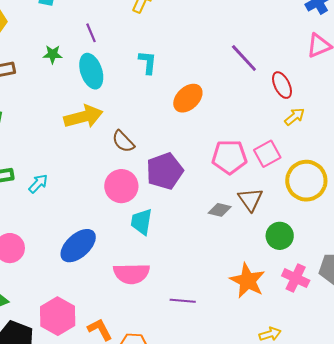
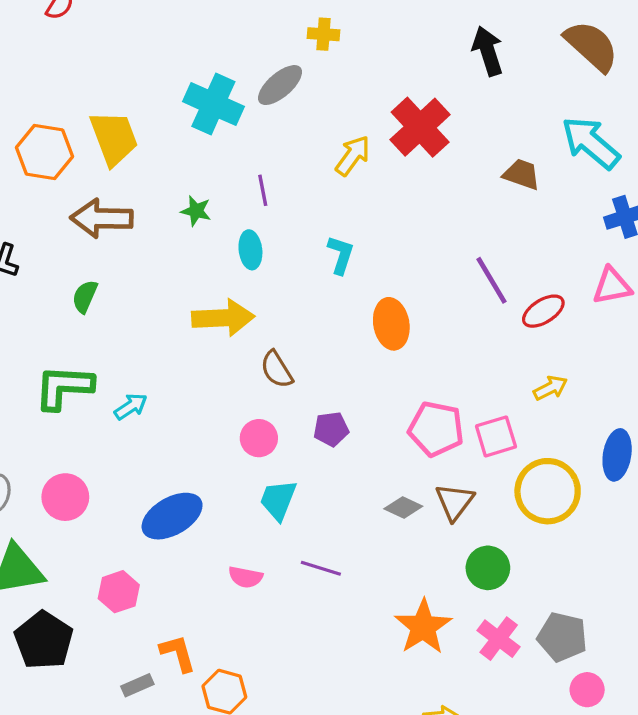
cyan ellipse: (91, 71) -> (250, 250), size x0.7
red ellipse: (282, 85) -> (543, 311), moved, turned 72
orange ellipse: (188, 98) -> (391, 324), turned -68
purple pentagon: (165, 171) -> (331, 429), size x0.6
pink circle: (121, 186) -> (259, 438), size x0.7
pink semicircle: (131, 274) -> (245, 577), size x0.6
purple line: (183, 301) -> (321, 568), moved
pink hexagon: (58, 316) -> (119, 592), moved, size x0.7

